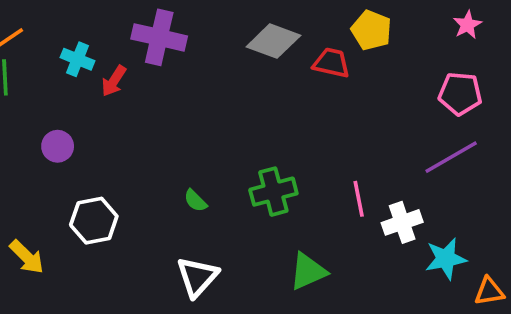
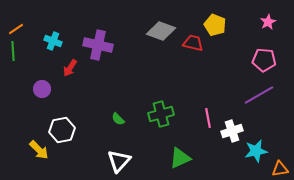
purple cross: (159, 37) -> (98, 45), moved
red arrow: (114, 81) -> (70, 68), moved
yellow arrow: (27, 257) -> (39, 150), moved

